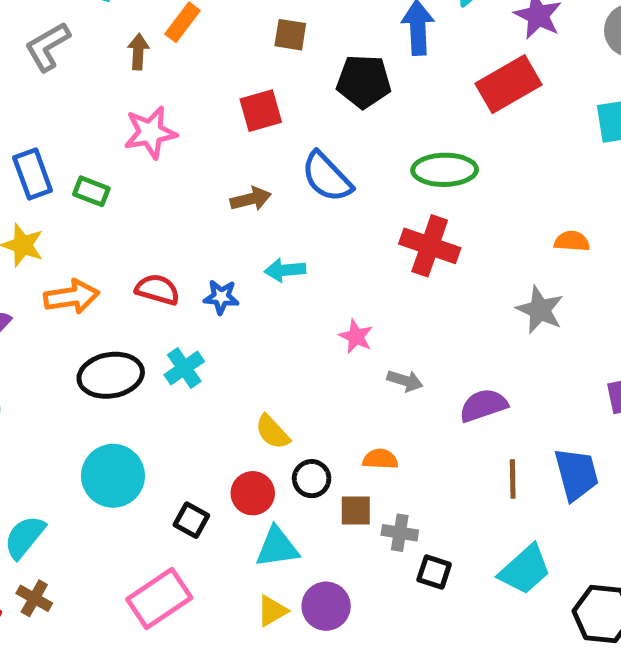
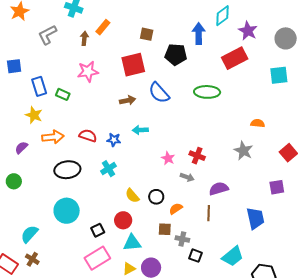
red square: (261, 111) -> (133, 65), size x1.4
red cross: (430, 246) -> (197, 156), moved, size x0.7
cyan cross: (184, 368) -> (108, 169), moved
orange semicircle: (380, 459) -> (176, 209), turned -40
black circle: (312, 479) -> (156, 197), moved
brown line: (513, 479) -> (209, 213), moved
black square: (191, 520) -> (98, 230), turned 32
pink rectangle: (159, 598) -> (97, 258), moved

